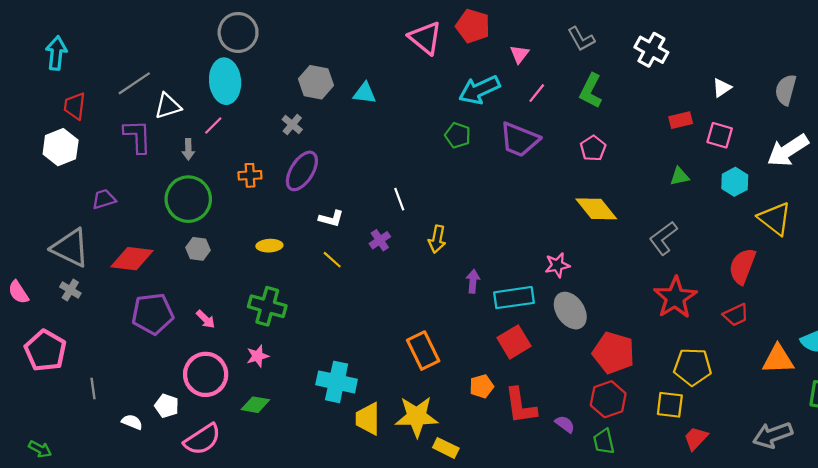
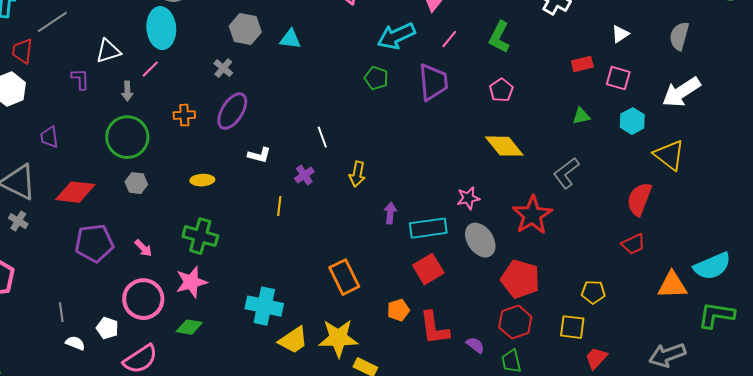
gray line: (134, 83) -> (52, 22), moved
purple L-shape: (137, 136) -> (80, 79), size x0.7
purple trapezoid: (519, 140) -> (433, 82), turned -117
purple trapezoid: (104, 199) -> (49, 137), turned -80
yellow line: (332, 260) -> (279, 206), moved, turned 54
red star: (675, 298) -> (532, 215), moved
pink star: (258, 356) -> (191, 282), size x1.5
yellow pentagon: (693, 367) -> (593, 292), size x0.7
gray line: (93, 388) -> (61, 312), moved
yellow trapezoid: (368, 419) -> (293, 340), turned -124

